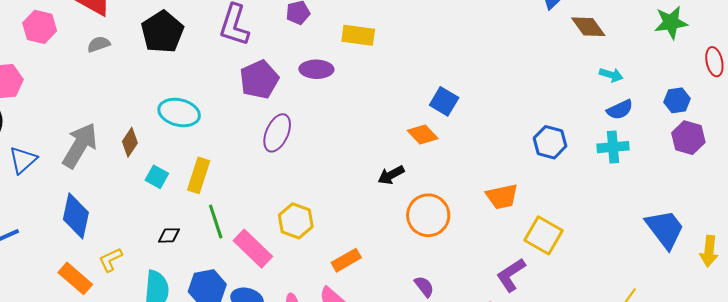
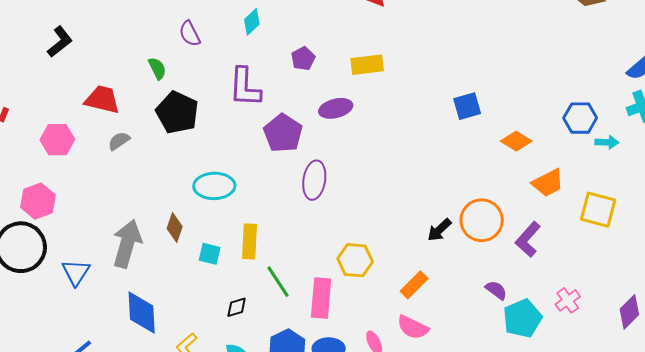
cyan arrow: (611, 75) -> (607, 142), moved
blue square: (444, 101) -> (467, 106), turned -32
orange diamond: (423, 134) -> (516, 141), moved
black arrow: (391, 175) -> (439, 230), moved
pink rectangle: (253, 249) -> (321, 298), turned 66
purple L-shape: (511, 275) -> (528, 239), moved

